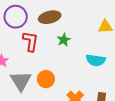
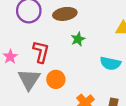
red L-shape: (31, 41) -> (41, 52), moved

